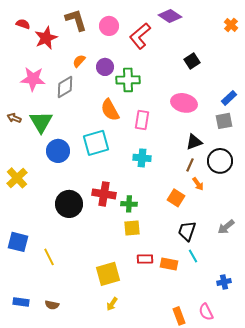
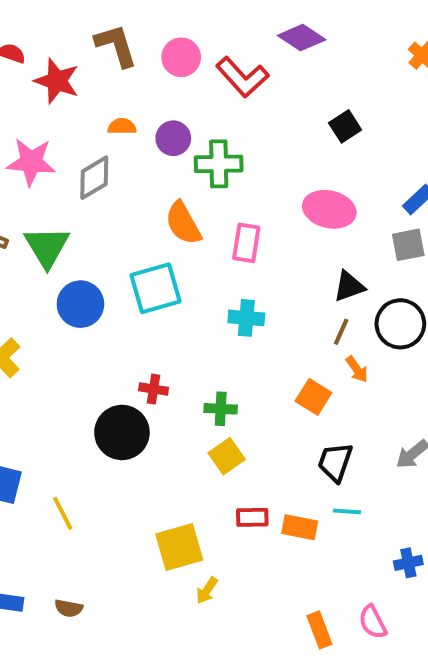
red L-shape: (140, 36) -> (242, 77), turned -92
red star: (46, 38) -> (57, 81), turned -30
orange semicircle: (79, 61) -> (122, 126), turned 48
red cross: (104, 194) -> (154, 389), moved, size x0.6
black circle: (69, 204) -> (122, 432), moved
yellow square: (132, 228) -> (227, 456), turned -30
cyan line: (193, 256) -> (347, 511), turned -56
yellow arrow: (112, 304) -> (207, 590), moved

